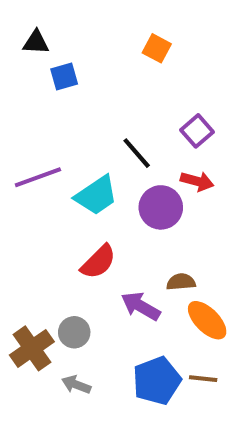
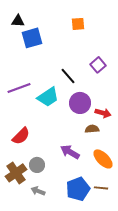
orange square: (157, 48) -> (78, 24), turned -32
blue square: (64, 77) -> (32, 38), size x1.5
red arrow: (197, 181) -> (103, 113), moved
red semicircle: (98, 262) -> (21, 136), moved
brown semicircle: (181, 282) -> (92, 129), moved

